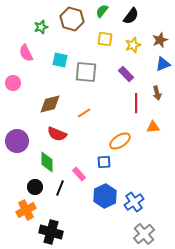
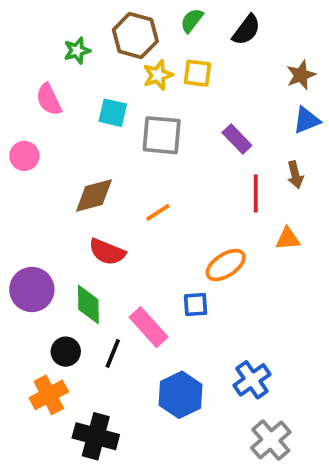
yellow star: (133, 45) -> (158, 75), moved
purple circle: (17, 141) -> (32, 289), moved
pink rectangle: (79, 174) -> (149, 327), size x1.5
blue hexagon: (105, 196) -> (180, 395), moved

